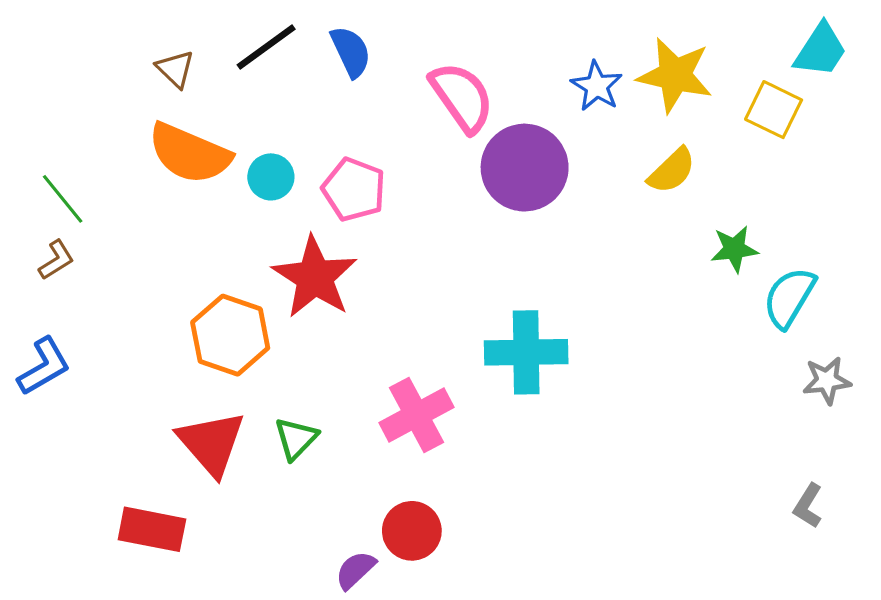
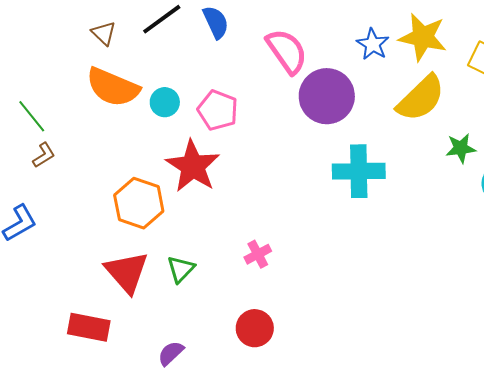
yellow semicircle: (672, 171) -> (421, 98), size x1.6
brown L-shape: (56, 260) -> (44, 155), moved
cyan cross: (526, 352) -> (359, 171), moved
pink cross: (417, 415) -> (258, 254), size x0.6
purple semicircle: (355, 570) -> (171, 353), moved

